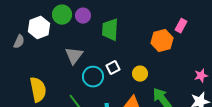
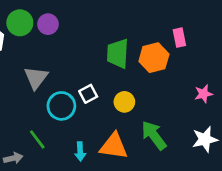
pink rectangle: (181, 26) -> (179, 38), turned -40
green trapezoid: (110, 30) -> (118, 54), moved
pink star: (201, 76) -> (204, 94), moved

